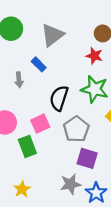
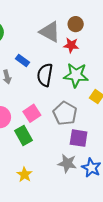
gray triangle: (52, 35) -> (50, 32), moved, turned -45
black semicircle: (59, 98) -> (45, 75), moved
gray star: (71, 184) -> (67, 163), turned 30

